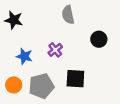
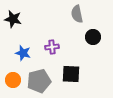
gray semicircle: (68, 15) -> (77, 14), moved
purple cross: (55, 50) -> (52, 47), turned 32

